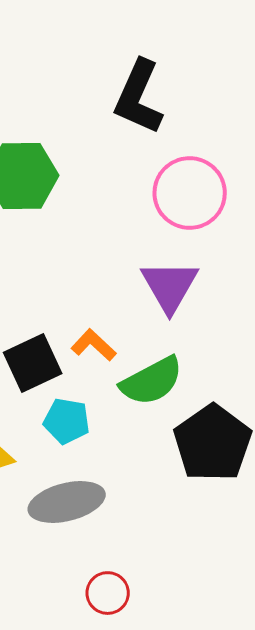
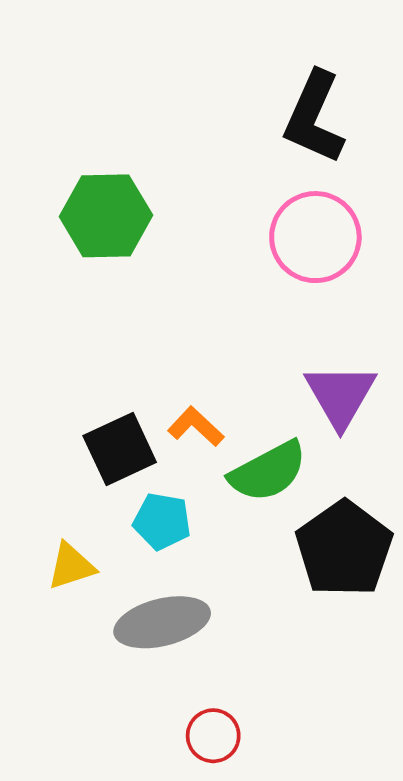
black L-shape: (139, 97) -> (314, 117), moved
purple triangle: (170, 286) -> (340, 395), moved

